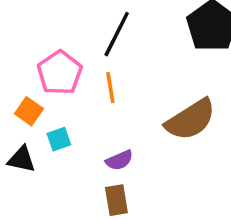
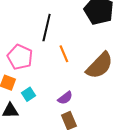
orange line: (110, 88) -> (64, 54), moved

